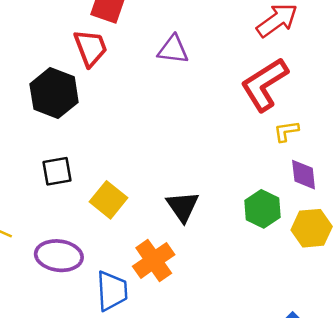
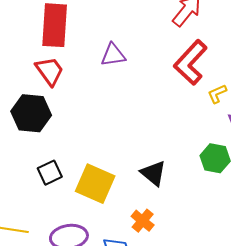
yellow square: (108, 200) -> (95, 184), size x1.4
orange cross: (154, 260) -> (143, 221), size x0.7

